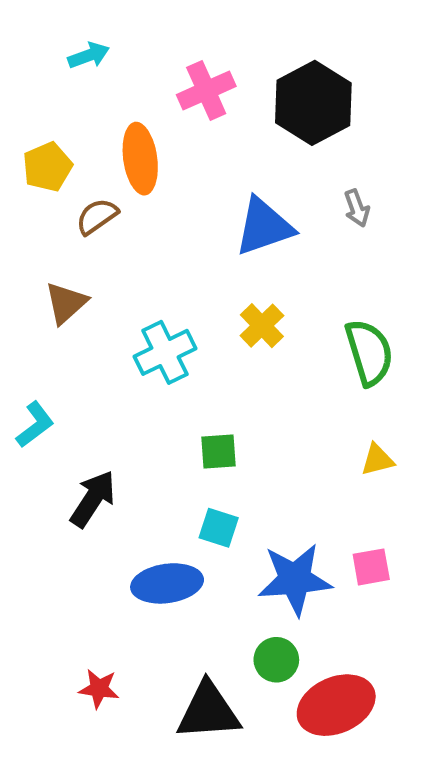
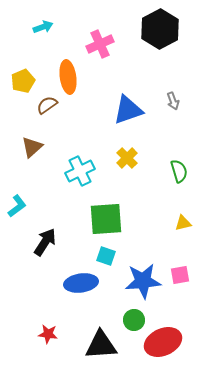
black hexagon: (313, 103) -> (160, 29), moved
green semicircle: (369, 352) -> (179, 171), size x0.7
green square: (219, 451) -> (106, 219), size x1.8

